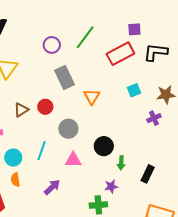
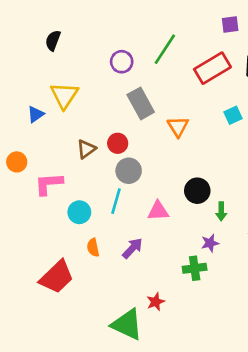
purple square: (134, 29) -> (230, 25), moved
gray circle: (68, 129) -> (129, 171), moved
orange semicircle: (15, 180) -> (93, 248), moved

